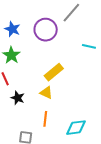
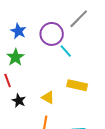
cyan line: (89, 46) -> (66, 51), moved, turned 32
yellow rectangle: (54, 72) -> (77, 85), moved, turned 48

